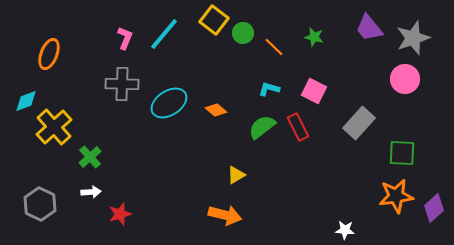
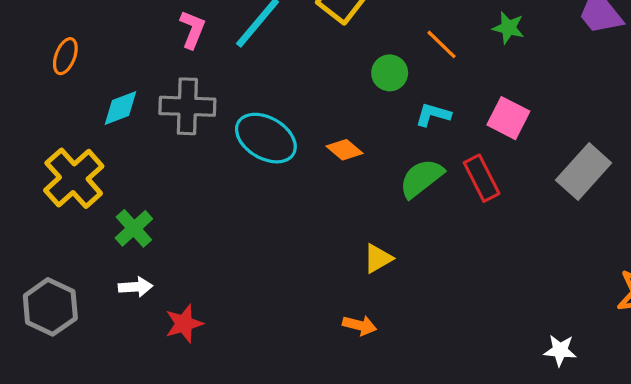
green circle: (243, 33) -> (390, 73), moved
orange ellipse: (49, 54) -> (65, 56), size x0.7
cyan diamond: (26, 101) -> (120, 108), moved
cyan ellipse: (169, 103) -> (266, 138), turned 63
orange arrow: (225, 215) -> (360, 325), size x0.6

